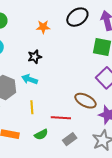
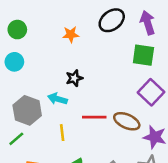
black star: (35, 57) -> (74, 78), moved
red line: (61, 118) -> (94, 117), moved

